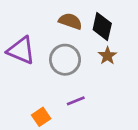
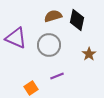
brown semicircle: (70, 21) -> (53, 16), turned -36
brown star: (108, 56) -> (89, 54), moved

